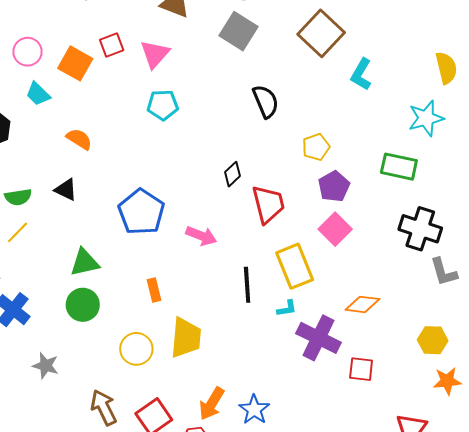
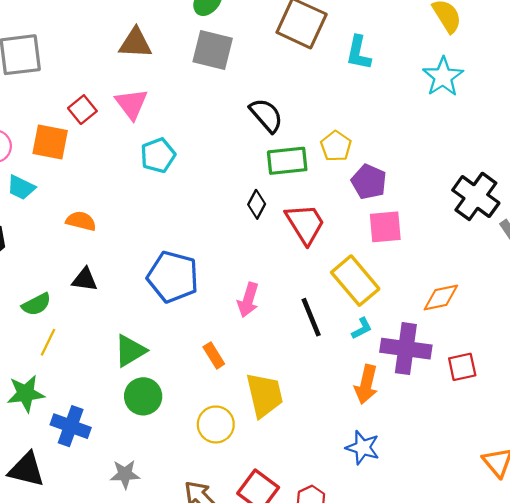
green rectangle: (399, 167) -> (287, 161), moved
pink square: (335, 229) -> (385, 227), turned -32
black cross: (420, 229) -> (476, 196), turned 36
pink arrow: (201, 236) -> (248, 300), moved, turned 104
orange arrow: (212, 404) -> (366, 384), moved

